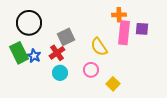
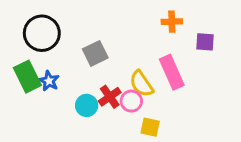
pink rectangle: (124, 33) -> (172, 72), moved, turned -30
yellow semicircle: (99, 47) -> (141, 84), moved
red cross: (57, 53) -> (110, 97), moved
yellow square: (113, 84) -> (150, 127), moved, turned -32

